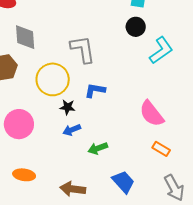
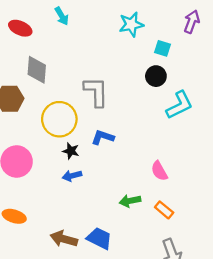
pink semicircle: (152, 114) -> (159, 171), size x0.7
green arrow: (98, 148) -> (130, 201), moved
blue trapezoid: (123, 182) -> (99, 238), moved, turned -30

